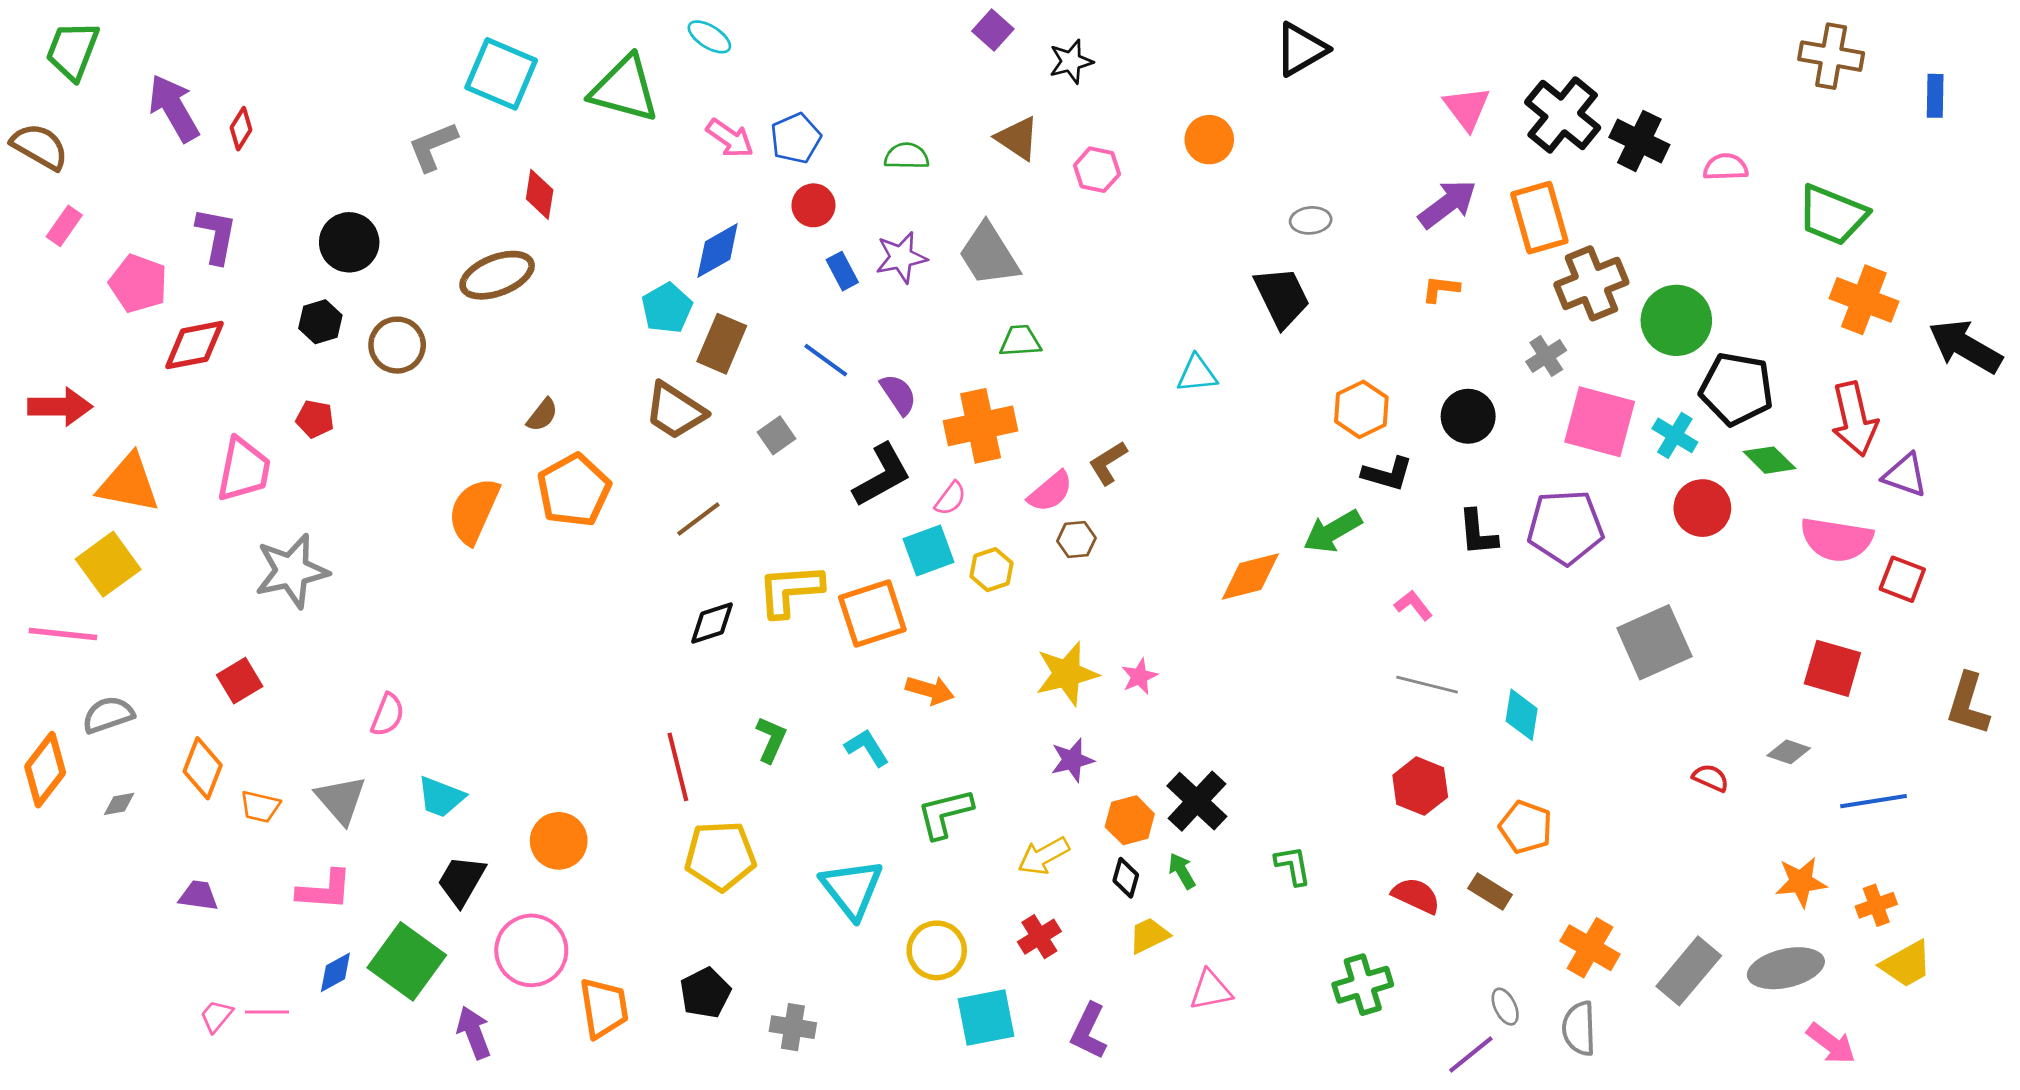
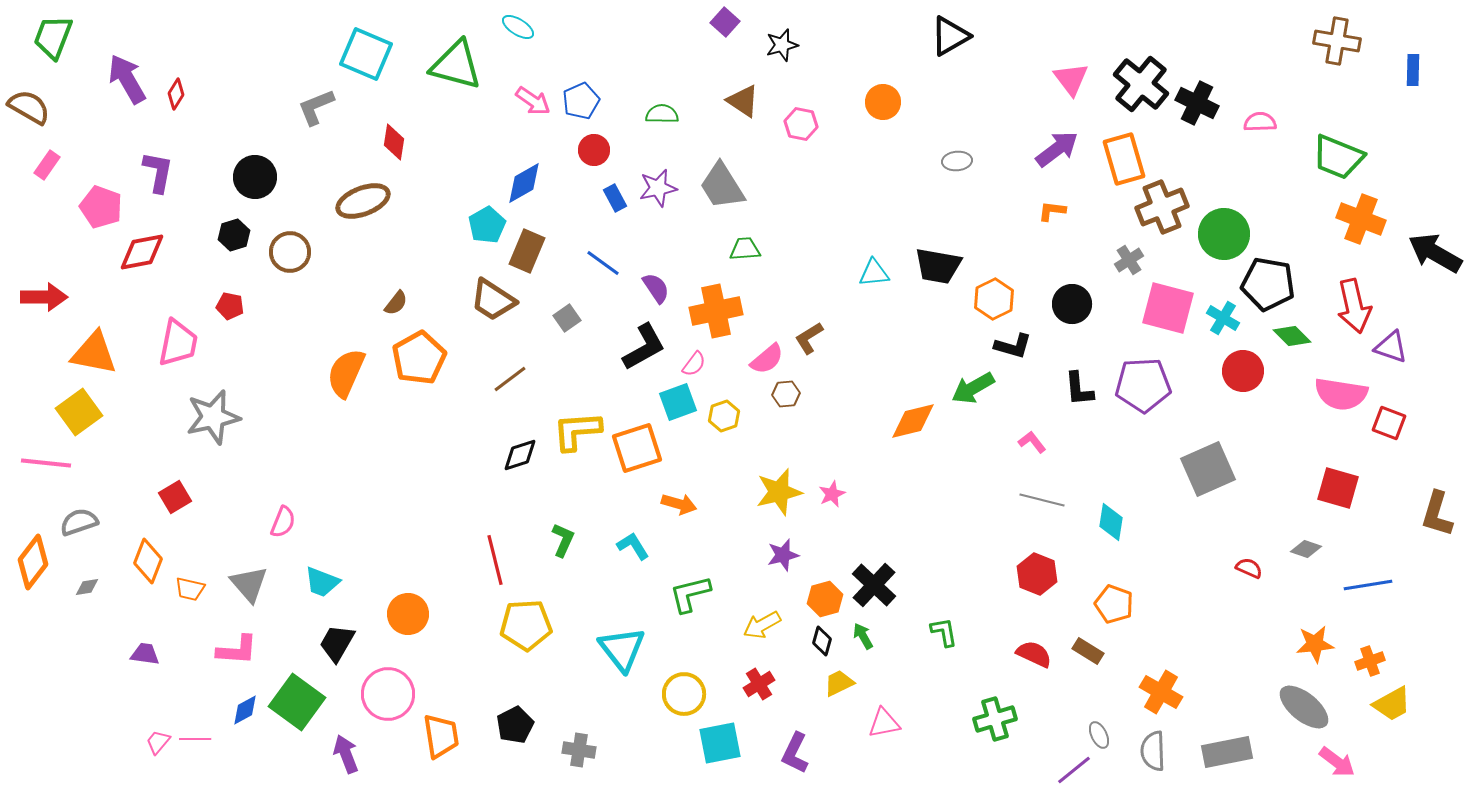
black trapezoid: (1282, 297) -> (938, 266), moved, turned 126
gray ellipse: (1786, 968) -> (1304, 707), turned 52
gray rectangle: (1689, 971) -> (1227, 752), moved, turned 39

